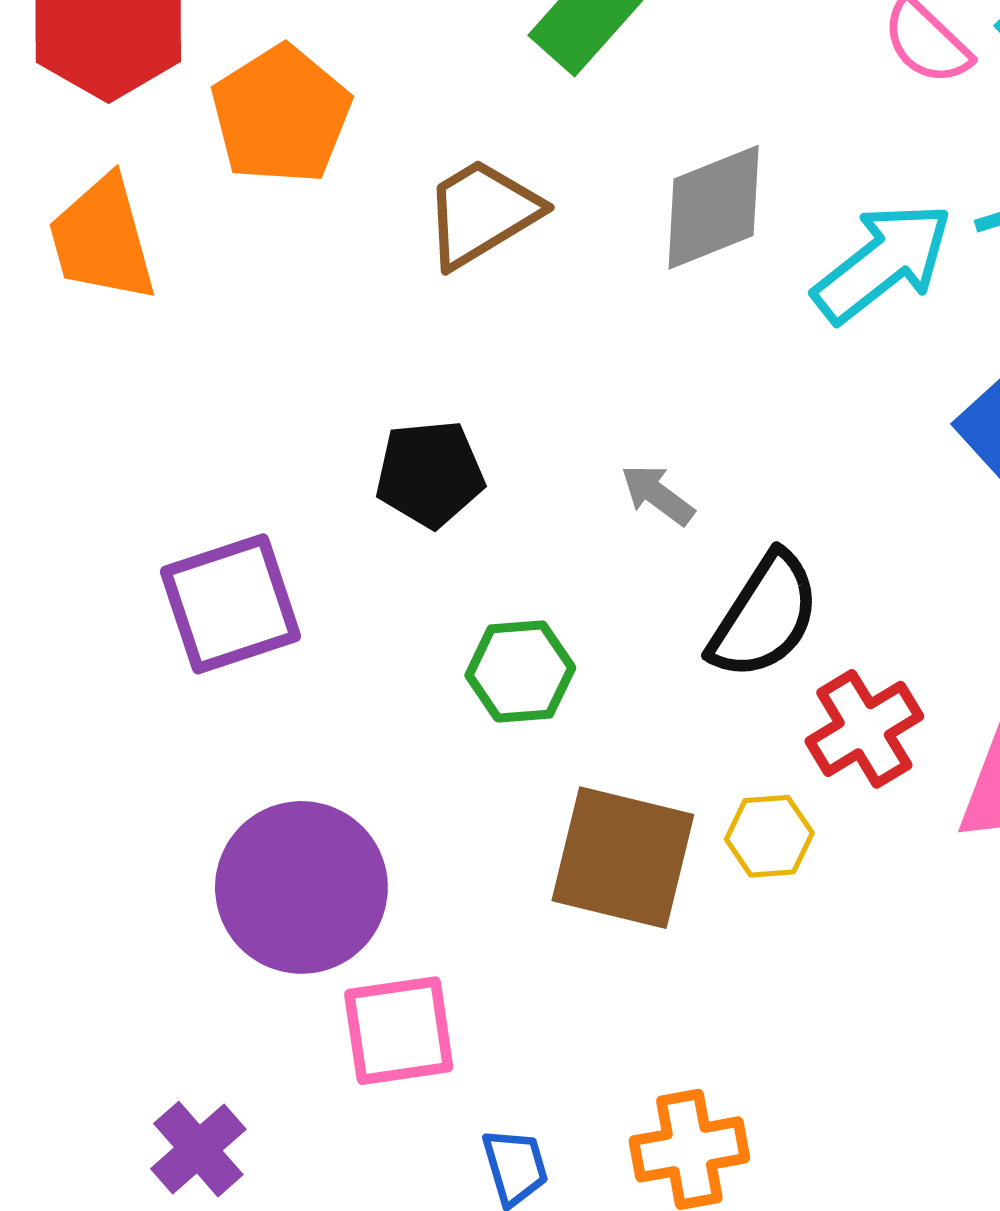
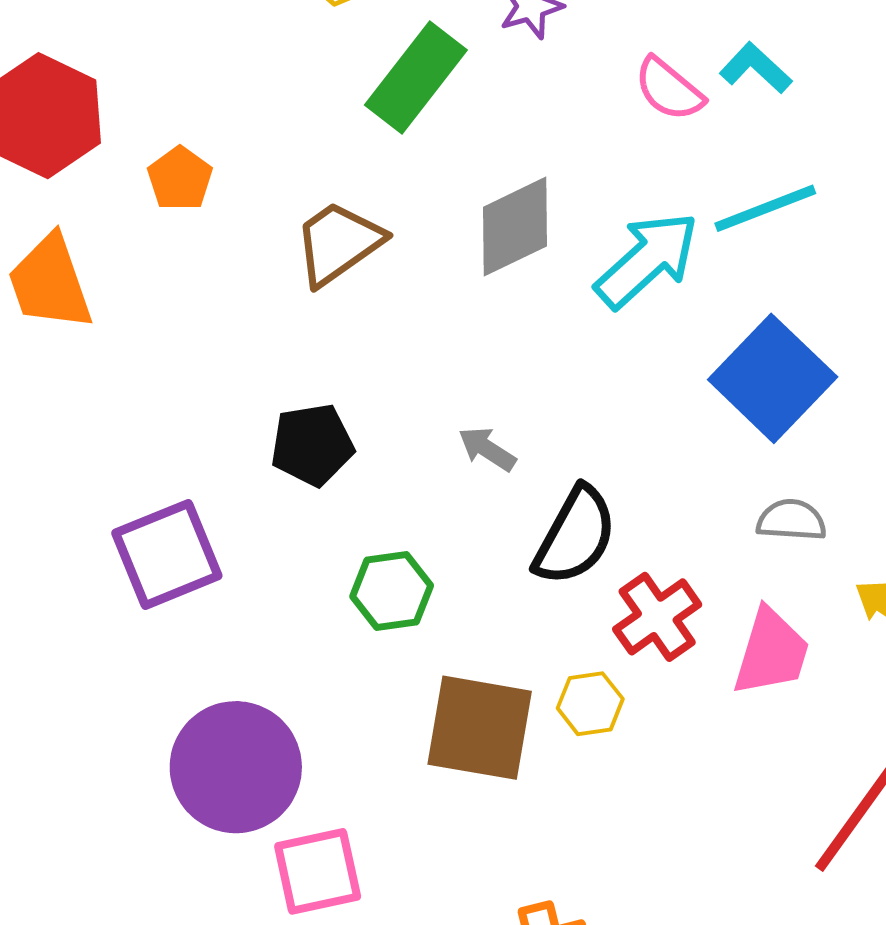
orange pentagon: (281, 115) -> (180, 179), size x0.6

